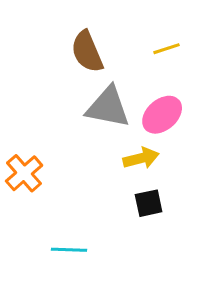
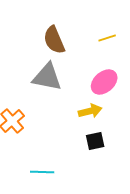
gray triangle: (108, 107) -> (47, 77), moved

